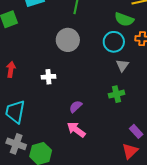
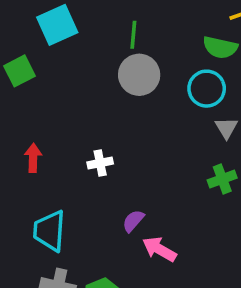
gray circle: (68, 40) -> (139, 75), moved
purple semicircle: (76, 107) -> (133, 221), moved

